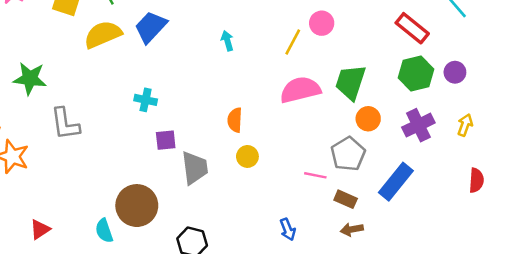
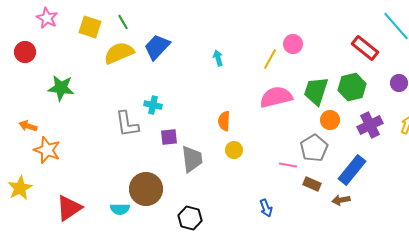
green hexagon: (416, 73) -> (352, 87), moved
gray L-shape: (65, 124) -> (127, 124), moved
red triangle: (40, 229) -> (69, 208), size x1.6
brown arrow: (352, 229) -> (341, 200), moved
cyan semicircle: (104, 231) -> (120, 209), turned -72

